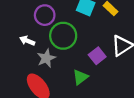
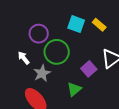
white arrow: (27, 41) -> (24, 58), turned 32

